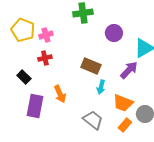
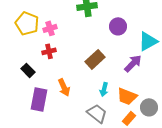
brown rectangle: (91, 66) -> (95, 59), turned -66
cyan arrow: (101, 87) -> (104, 89), moved

